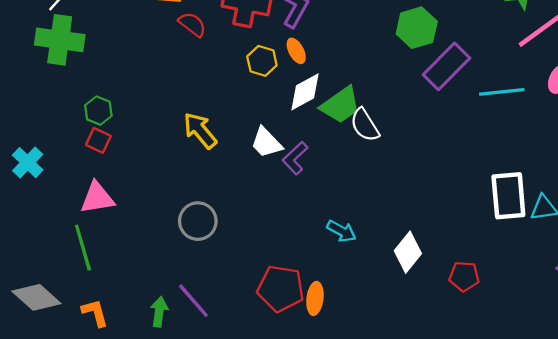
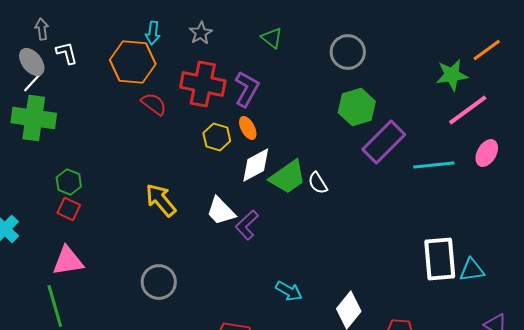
white semicircle: (365, 125) -> (318, 183), moved, size x0.7

